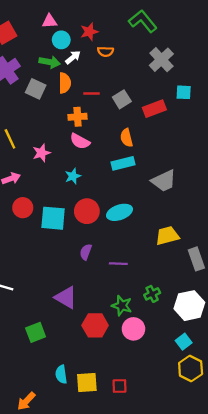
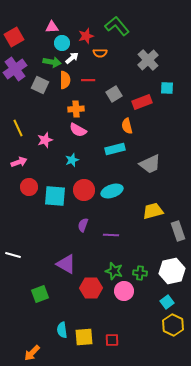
green L-shape: (143, 21) -> (117, 26), moved
red line: (92, 93) -> (88, 80), moved
orange semicircle: (126, 138) -> (127, 126), moved
green cross: (152, 294) -> (140, 273), moved, turned 32

